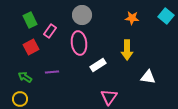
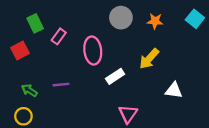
gray circle: (82, 15) -> (121, 18), moved
red square: (31, 47) -> (20, 50), moved
yellow arrow: (127, 50) -> (149, 59), turned 42

